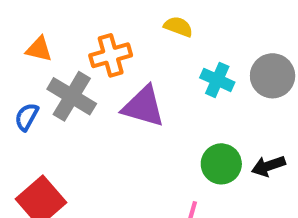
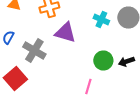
gray cross: (72, 96) -> (34, 50), moved

